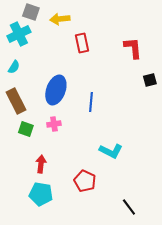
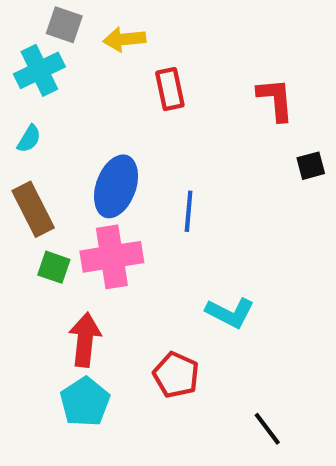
pink cross: (54, 124) -> (112, 257), size x2.0
red arrow: (41, 164) -> (85, 340), size x1.4
cyan pentagon: (41, 194) -> (85, 402), turned 30

